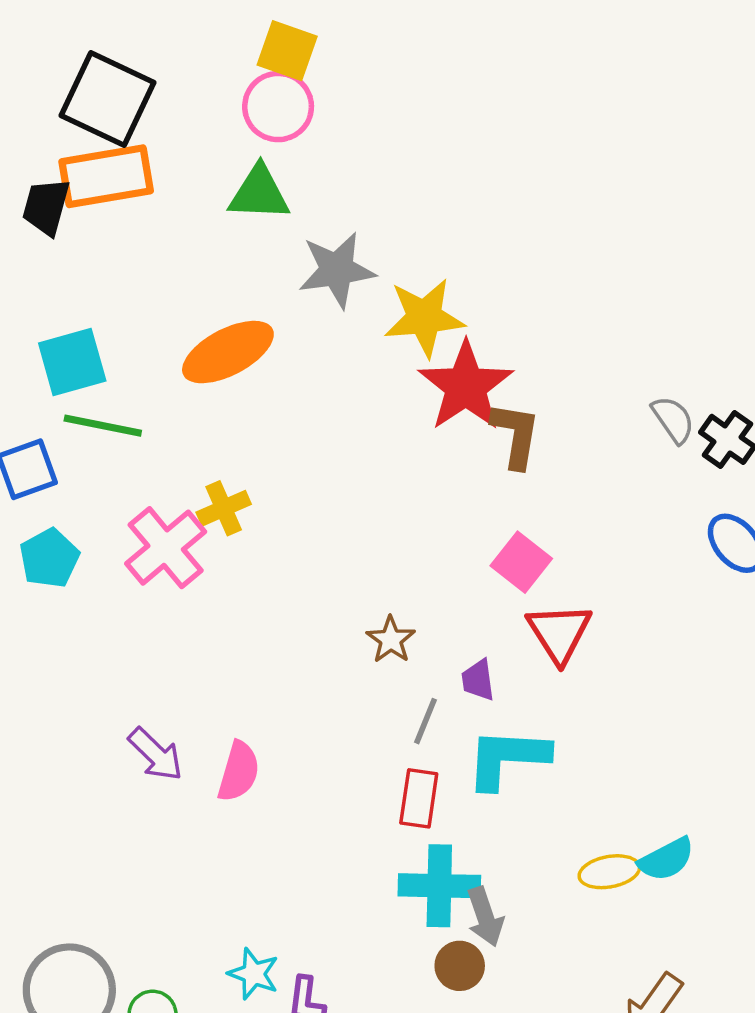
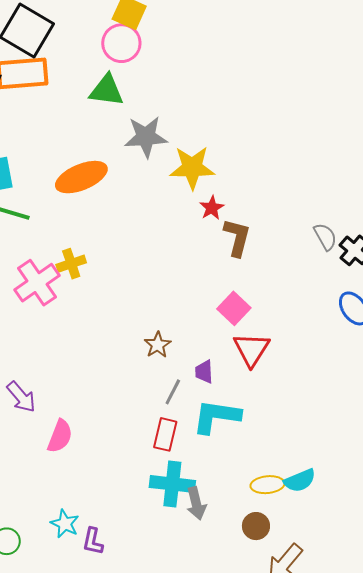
red star: (466, 386) -> (212, 208), size x0.5
pink semicircle: (239, 772) -> (60, 436), moved
brown circle: (460, 966) -> (256, 526), moved

